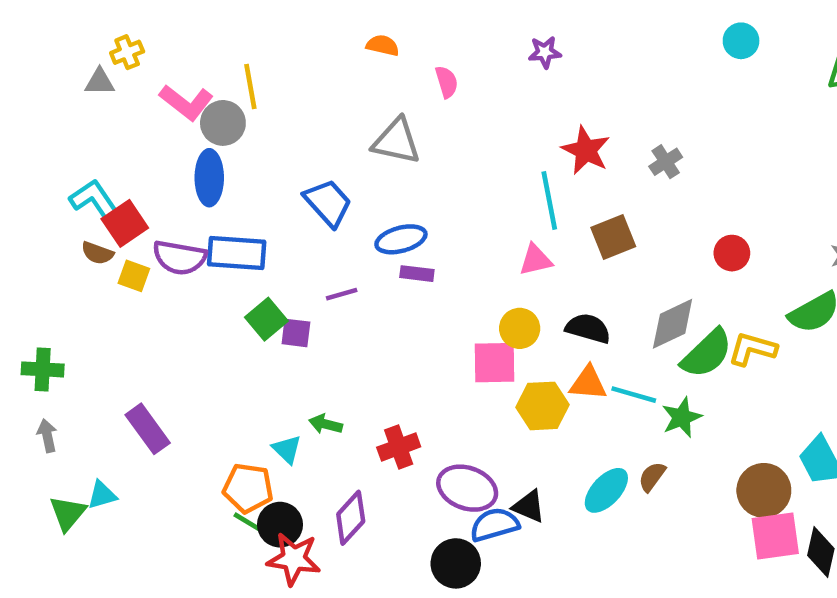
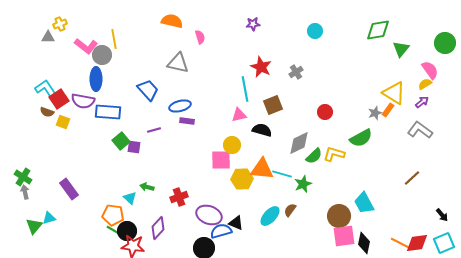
cyan circle: (741, 41) -> (315, 31), moved
orange semicircle: (383, 45) -> (172, 21), size x1.5
purple star: (545, 52) -> (253, 24), moved
purple semicircle: (180, 258) -> (83, 101), moved
black semicircle: (588, 328) -> (262, 130), moved
green semicircle: (707, 353) -> (314, 156), size x0.7
green cross: (43, 369) -> (23, 177), moved, turned 30
orange triangle: (588, 383) -> (262, 169), size x1.4

